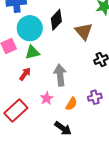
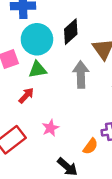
gray arrow: (60, 75) -> (81, 75), moved
orange semicircle: (71, 104) -> (90, 146), moved

